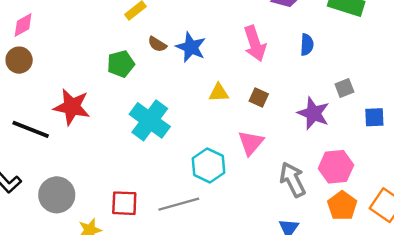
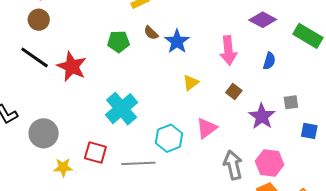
yellow triangle: (219, 93) -> (191, 83), turned -48
brown square: (259, 98) -> (234, 91), moved
cyan cross: (150, 120) -> (122, 109), moved
black line: (31, 129) -> (35, 57), moved

